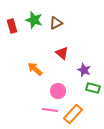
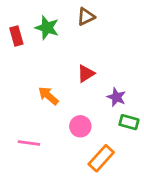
brown triangle: (56, 23) -> (86, 17), moved
red triangle: (62, 53) -> (86, 74), turned 48
pink line: (50, 110) -> (29, 143), moved

